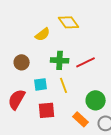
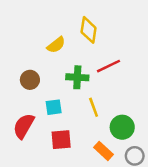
yellow diamond: (69, 22) -> (89, 30), turned 45
red line: (86, 62) -> (108, 66), moved
yellow line: (64, 85) -> (94, 107), moved

